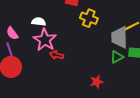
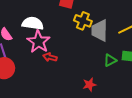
white semicircle: (39, 22) -> (33, 23), size x1.5
gray trapezoid: (119, 37) -> (100, 30), moved

